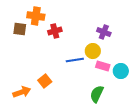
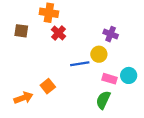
orange cross: (36, 16) -> (49, 13), moved
red cross: (55, 31) -> (58, 33), turned -32
pink rectangle: (103, 66) -> (110, 79), moved

